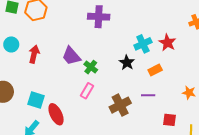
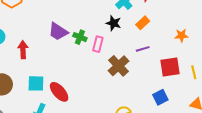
red arrow: (34, 54) -> (23, 50), moved
pink rectangle: (87, 91) -> (98, 44), moved
red square: (169, 120) -> (170, 67), size x1.5

